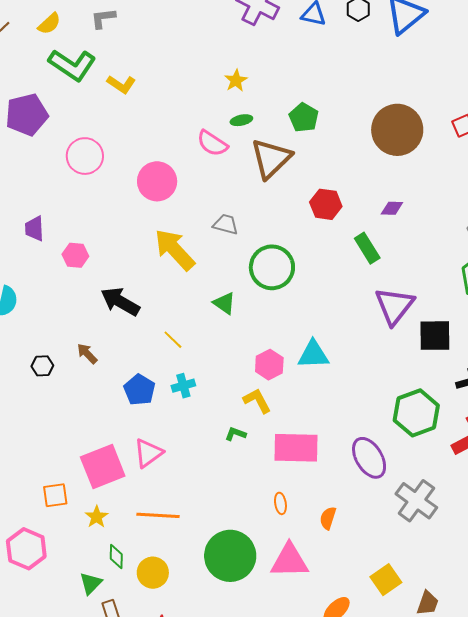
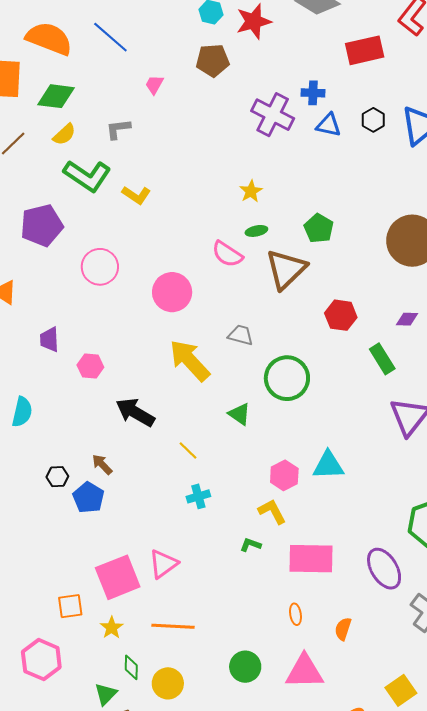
blue pentagon: (140, 390) -> (88, 498), moved
green circle: (230, 556) -> (245, 667), size x0.6

